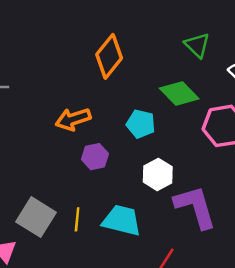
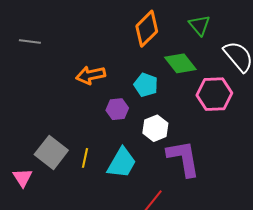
orange diamond: (109, 56) -> (147, 29), moved
purple hexagon: (95, 157) -> (117, 109), moved
cyan trapezoid: (122, 220) -> (122, 163), turned 100

